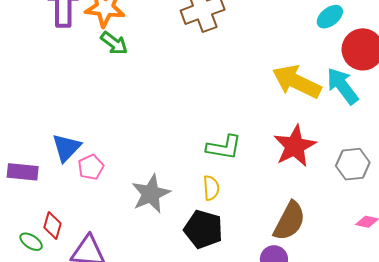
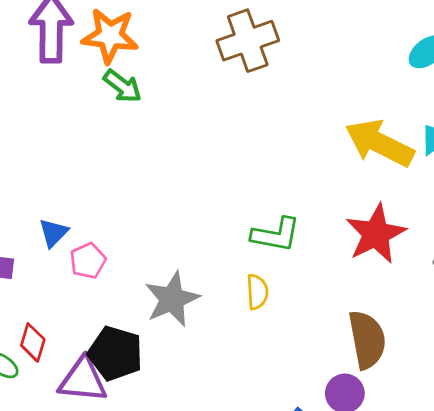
blue triangle: (66, 148) -> (53, 233), size x0.7
brown semicircle: (289, 221) -> (367, 340), turned -39
black pentagon: (203, 229) -> (115, 353), moved

